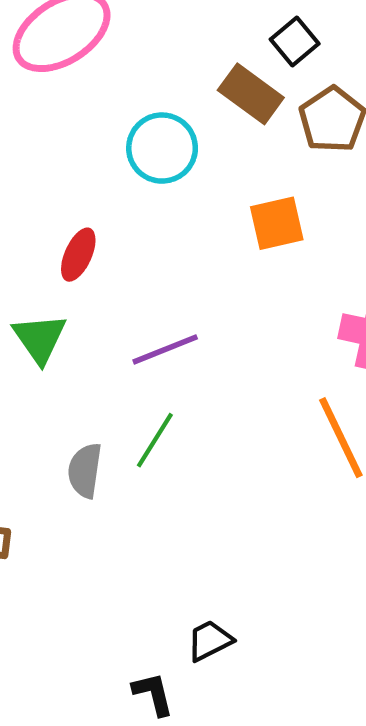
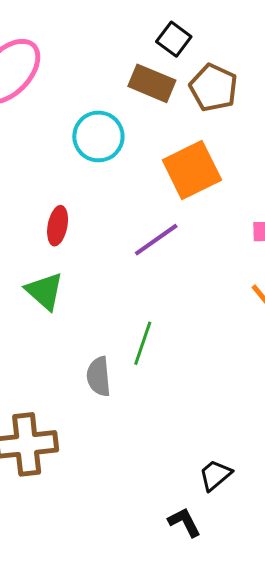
orange square: (277, 223) -> (192, 170), size x1.4
purple line: (165, 349) -> (156, 240), moved

